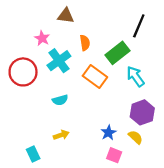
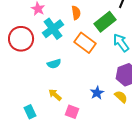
yellow arrow: (61, 135) -> (55, 95), turned -120
pink square: (114, 155) -> (72, 112), moved

